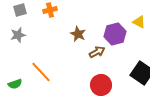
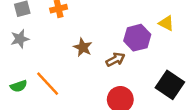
brown star: (78, 34) -> (83, 47), moved
green semicircle: (15, 84) -> (19, 86), moved

